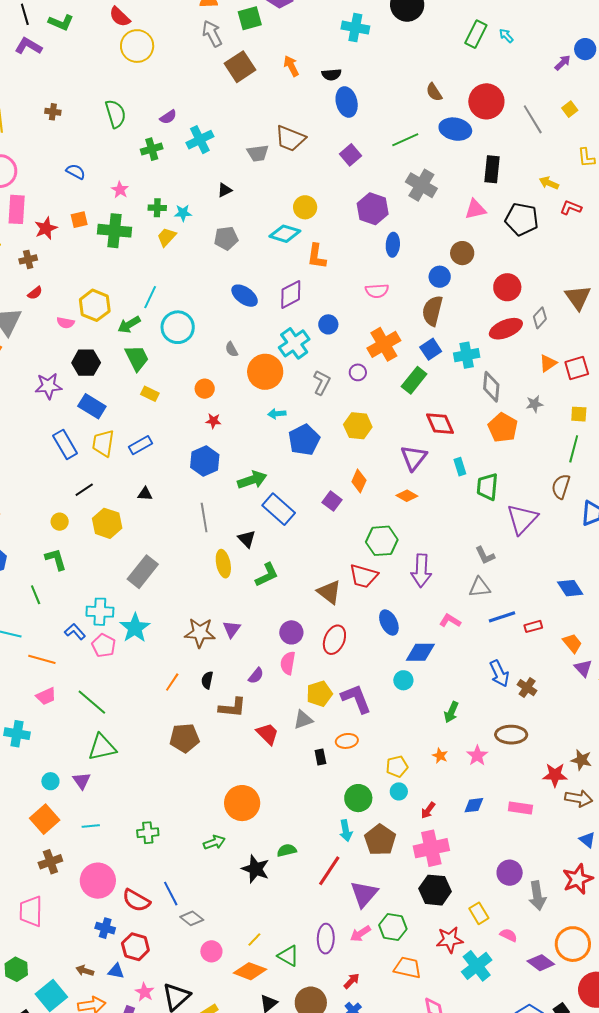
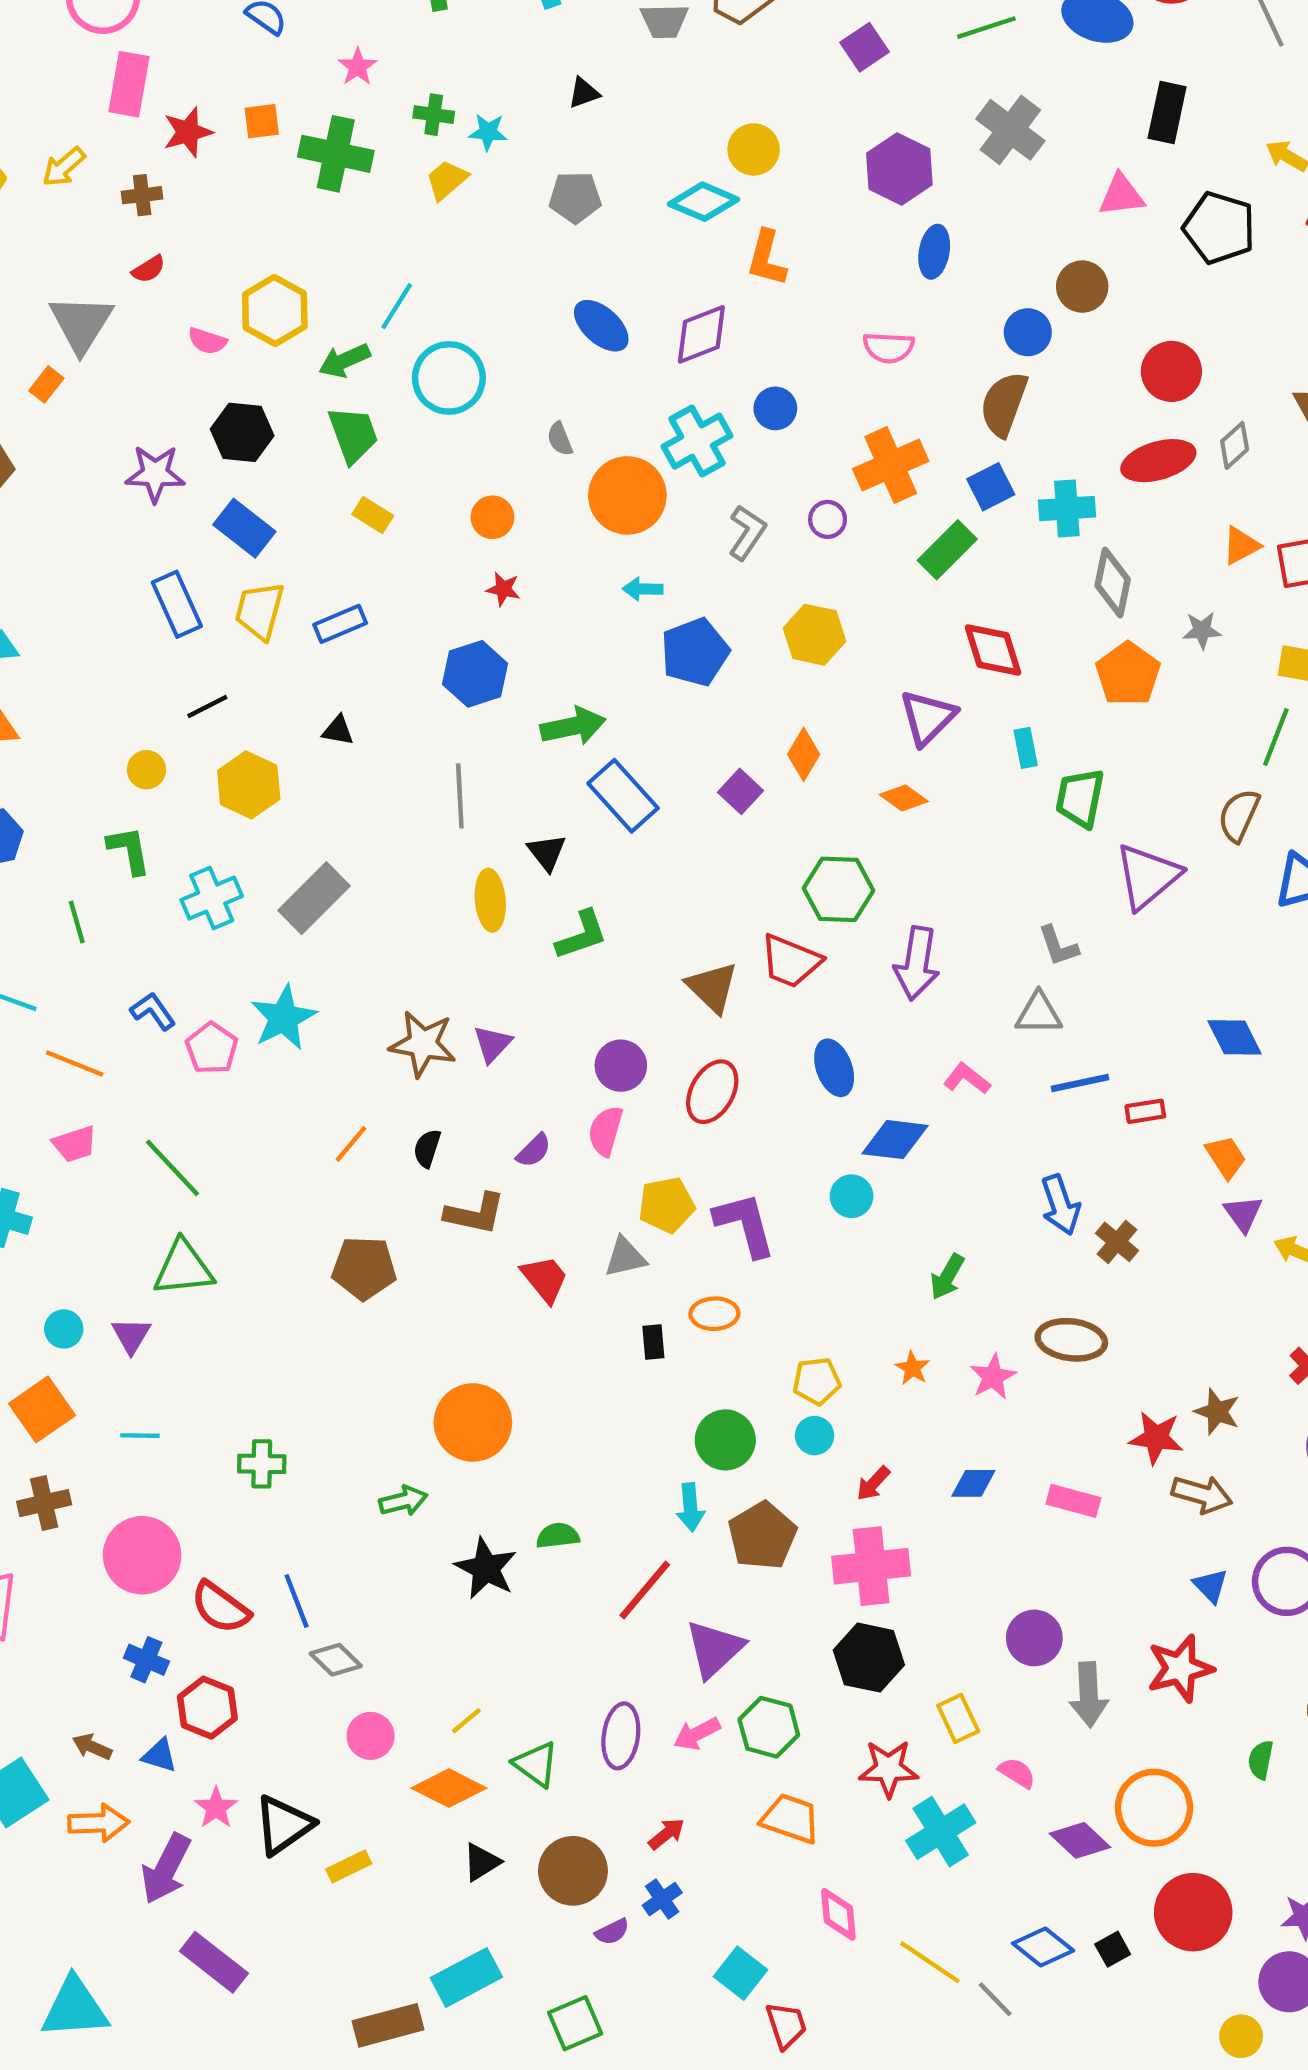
cyan cross: (100, 612) -> (212, 898), moved, turned -32

